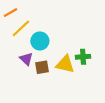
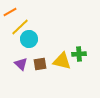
cyan circle: (40, 41) -> (29, 39), moved
purple triangle: (26, 59) -> (21, 64), moved

